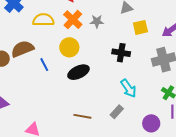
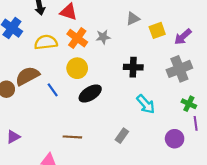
yellow square: (140, 27) -> (157, 30), moved
gray rectangle: (117, 112) -> (122, 136), moved
brown line: (82, 116) -> (72, 137), moved

